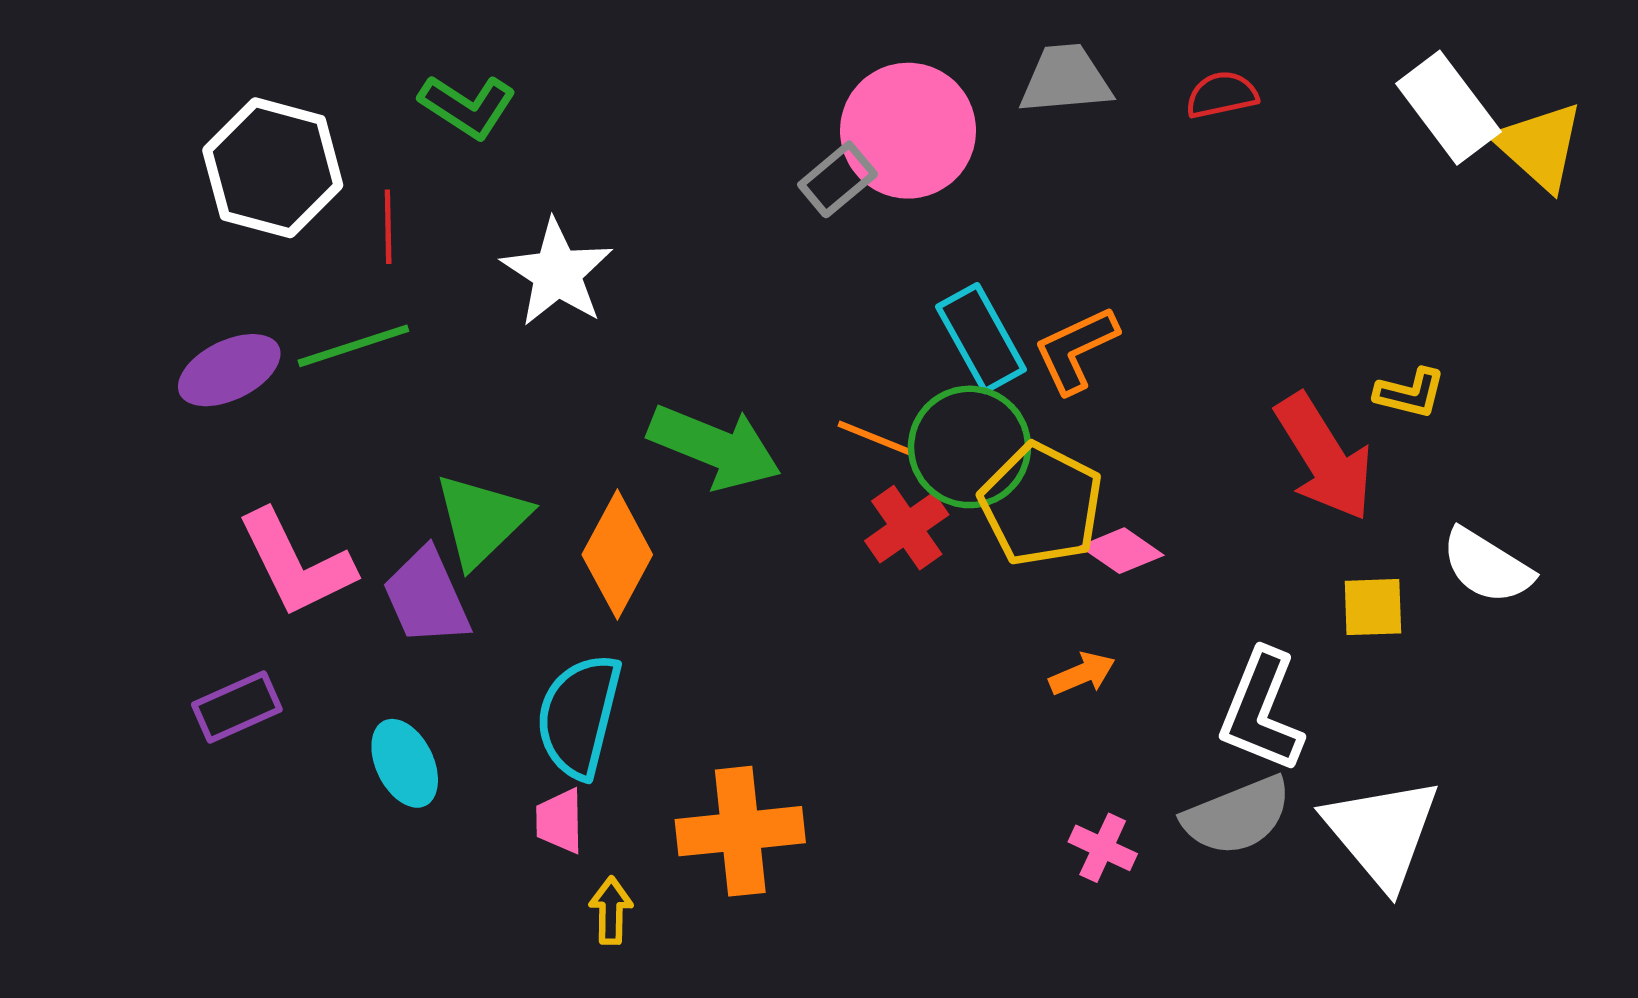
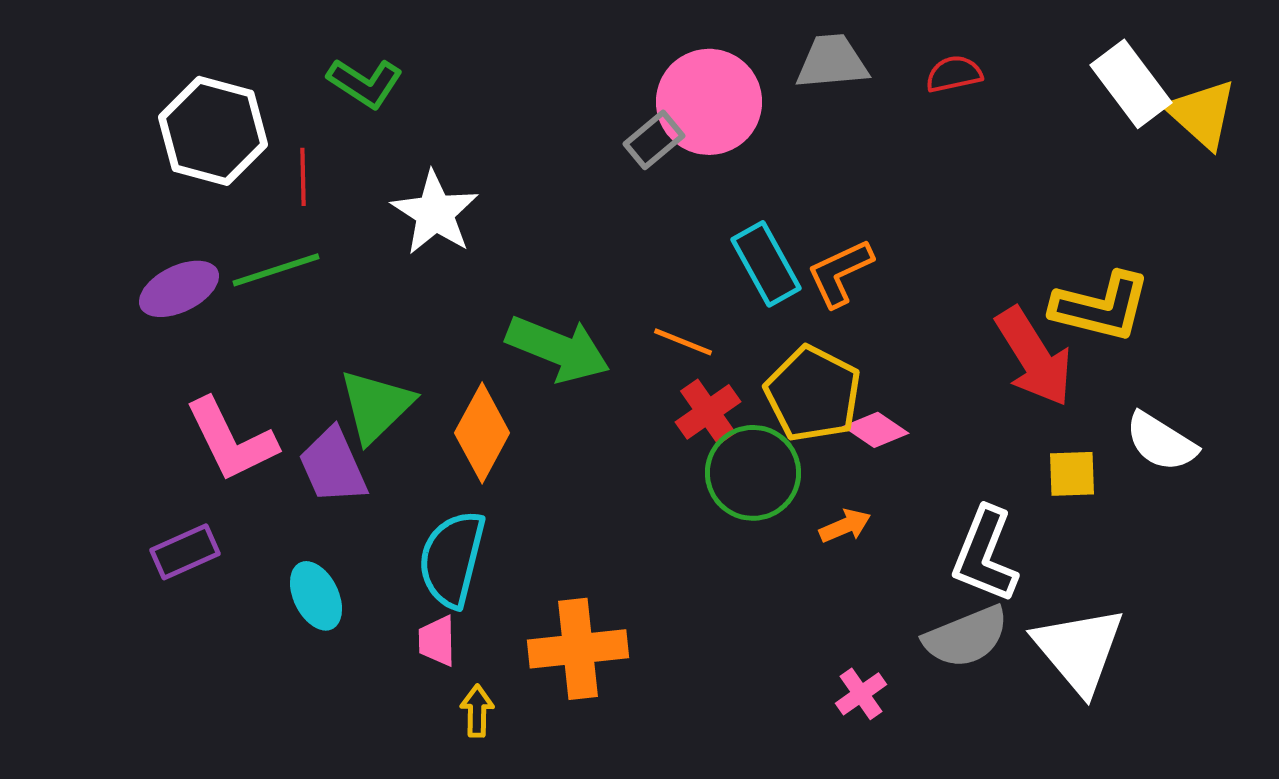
yellow L-shape: (1410, 393) -> (1101, 307), size x1.8
green circle: (969, 447) -> (753, 473), moved
pink cross: (1103, 848) -> (861, 694), moved, turned 30

